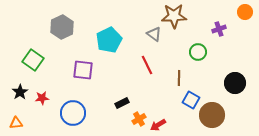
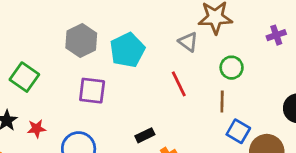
gray hexagon: (62, 27) -> (81, 41), moved
green circle: (198, 52) -> (232, 68), moved

